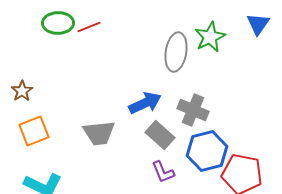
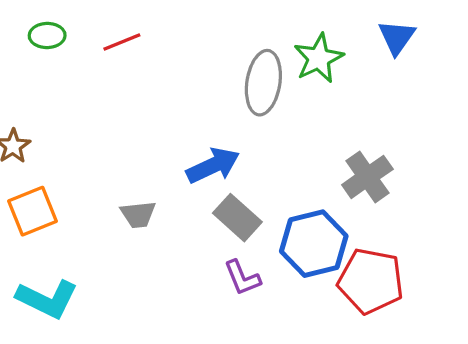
green ellipse: (58, 23) -> (47, 35), moved, size x0.7
gray cross: (193, 110) -> (367, 177), moved, turned 32
gray trapezoid: (99, 133) -> (138, 214), size x0.7

